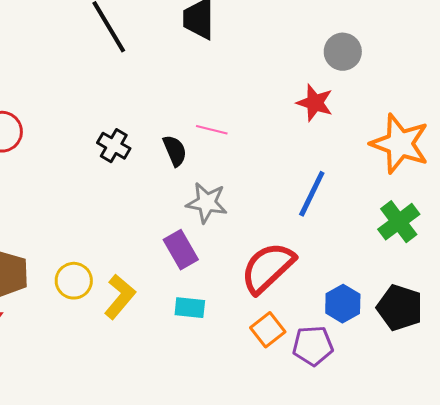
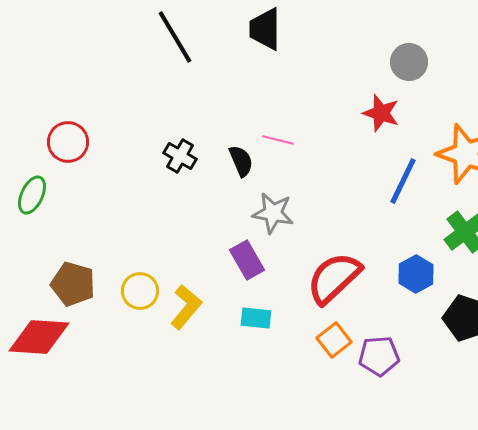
blue line: (312, 194) -> (403, 181), moved
blue hexagon: (343, 304) -> (416, 274), moved

